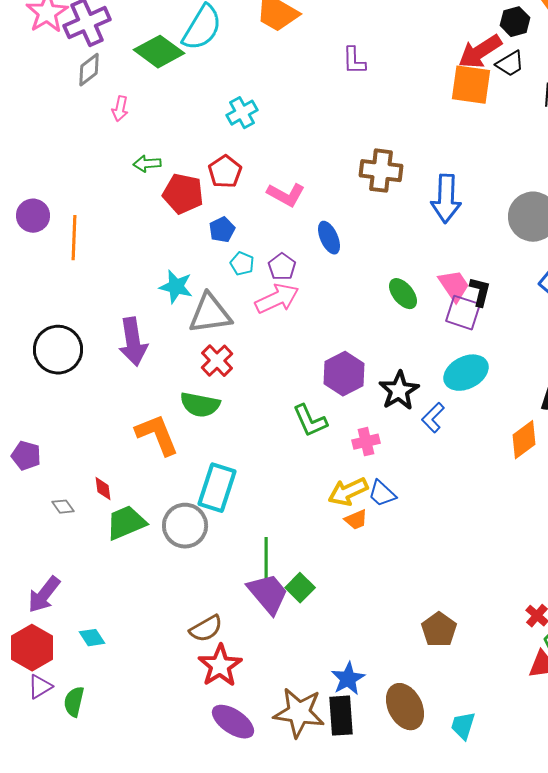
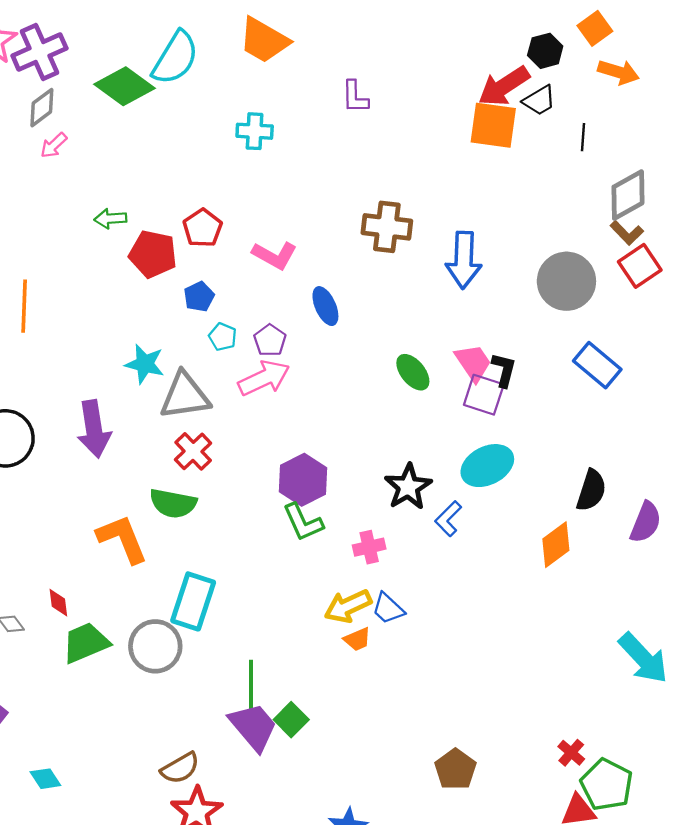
pink arrow: (120, 109) -> (54, 145), moved, turned 35
cyan cross: (242, 113) -> (255, 131), moved, turned 32
purple hexagon: (344, 374) -> (303, 480), moved

